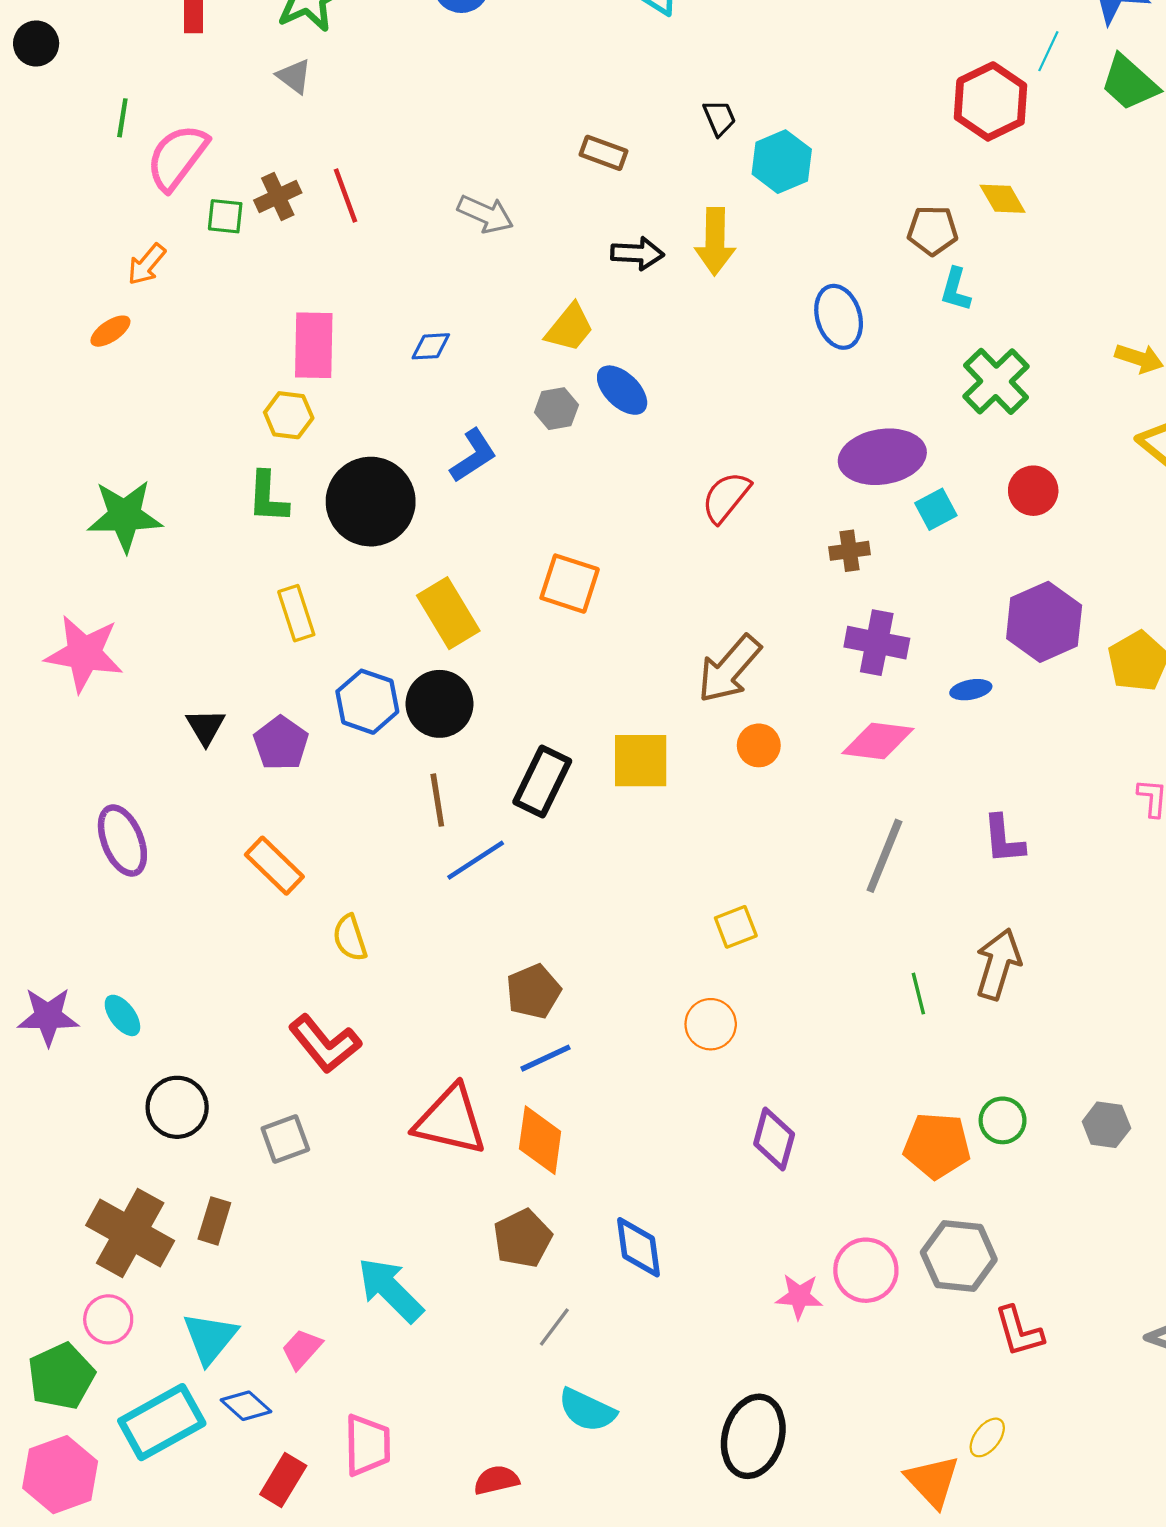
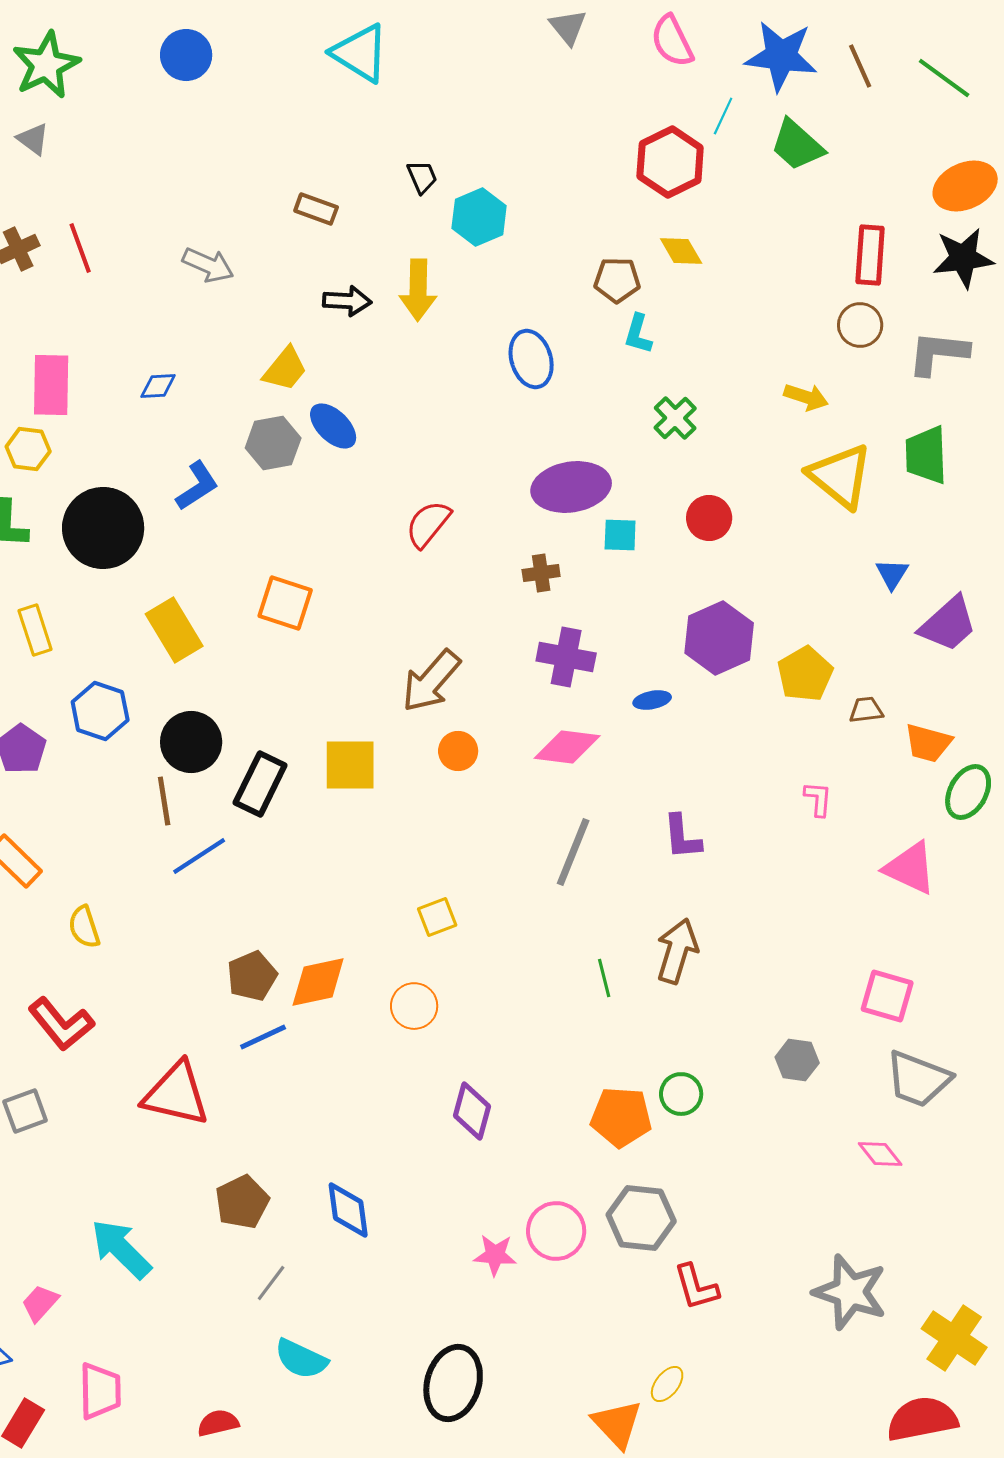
green cross: (996, 381) -> (675, 418), size x0.7
gray hexagon: (556, 409) -> (273, 443), size x1.4
cyan square: (936, 509) -> (620, 535), turned 30
black circle: (440, 704) -> (191, 742), moved
gray hexagon: (1106, 1125) -> (797, 1060), moved
orange diamond: (540, 1140) -> (318, 982), moved, turned 70

